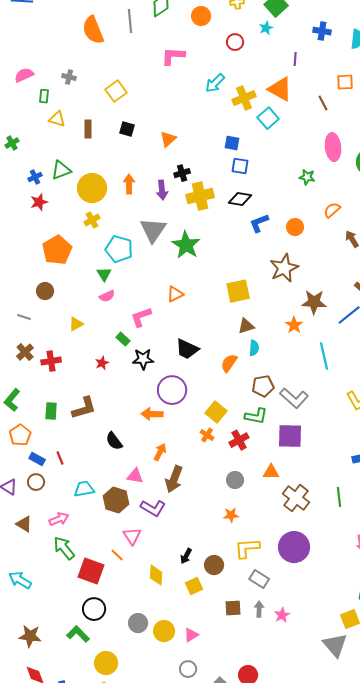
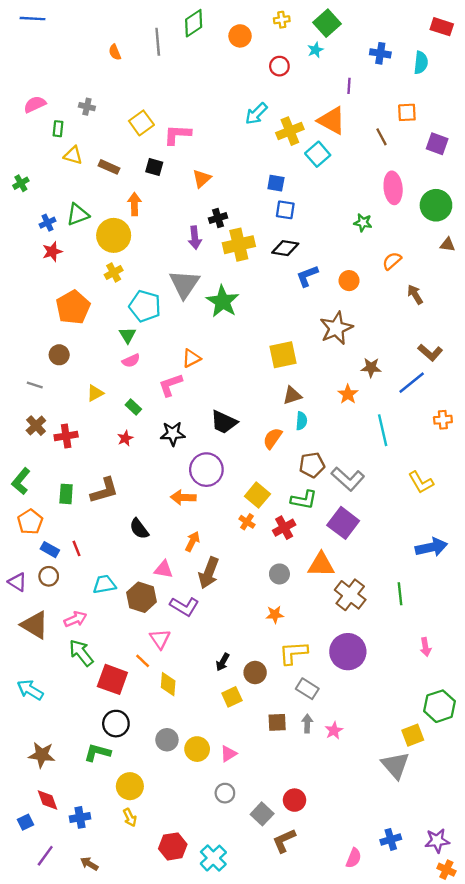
orange semicircle: (93, 30) -> (115, 52), size x0.5
pink L-shape: (173, 56) -> (177, 135), moved
brown rectangle: (88, 129) -> (109, 167), turned -66
orange arrow: (129, 184) -> (134, 204), moved
orange triangle: (175, 294) -> (191, 358), moved
brown star: (314, 302) -> (371, 368), size x0.7
green rectangle: (123, 339) -> (133, 407), moved
purple square: (290, 436) -> (343, 523), turned 36
orange triangle: (271, 472) -> (321, 565), size x1.4
brown triangle: (24, 524) -> (35, 625), size x1.5
yellow diamond: (156, 575) -> (168, 684), moved
green L-shape: (78, 634) -> (97, 753), turned -30

